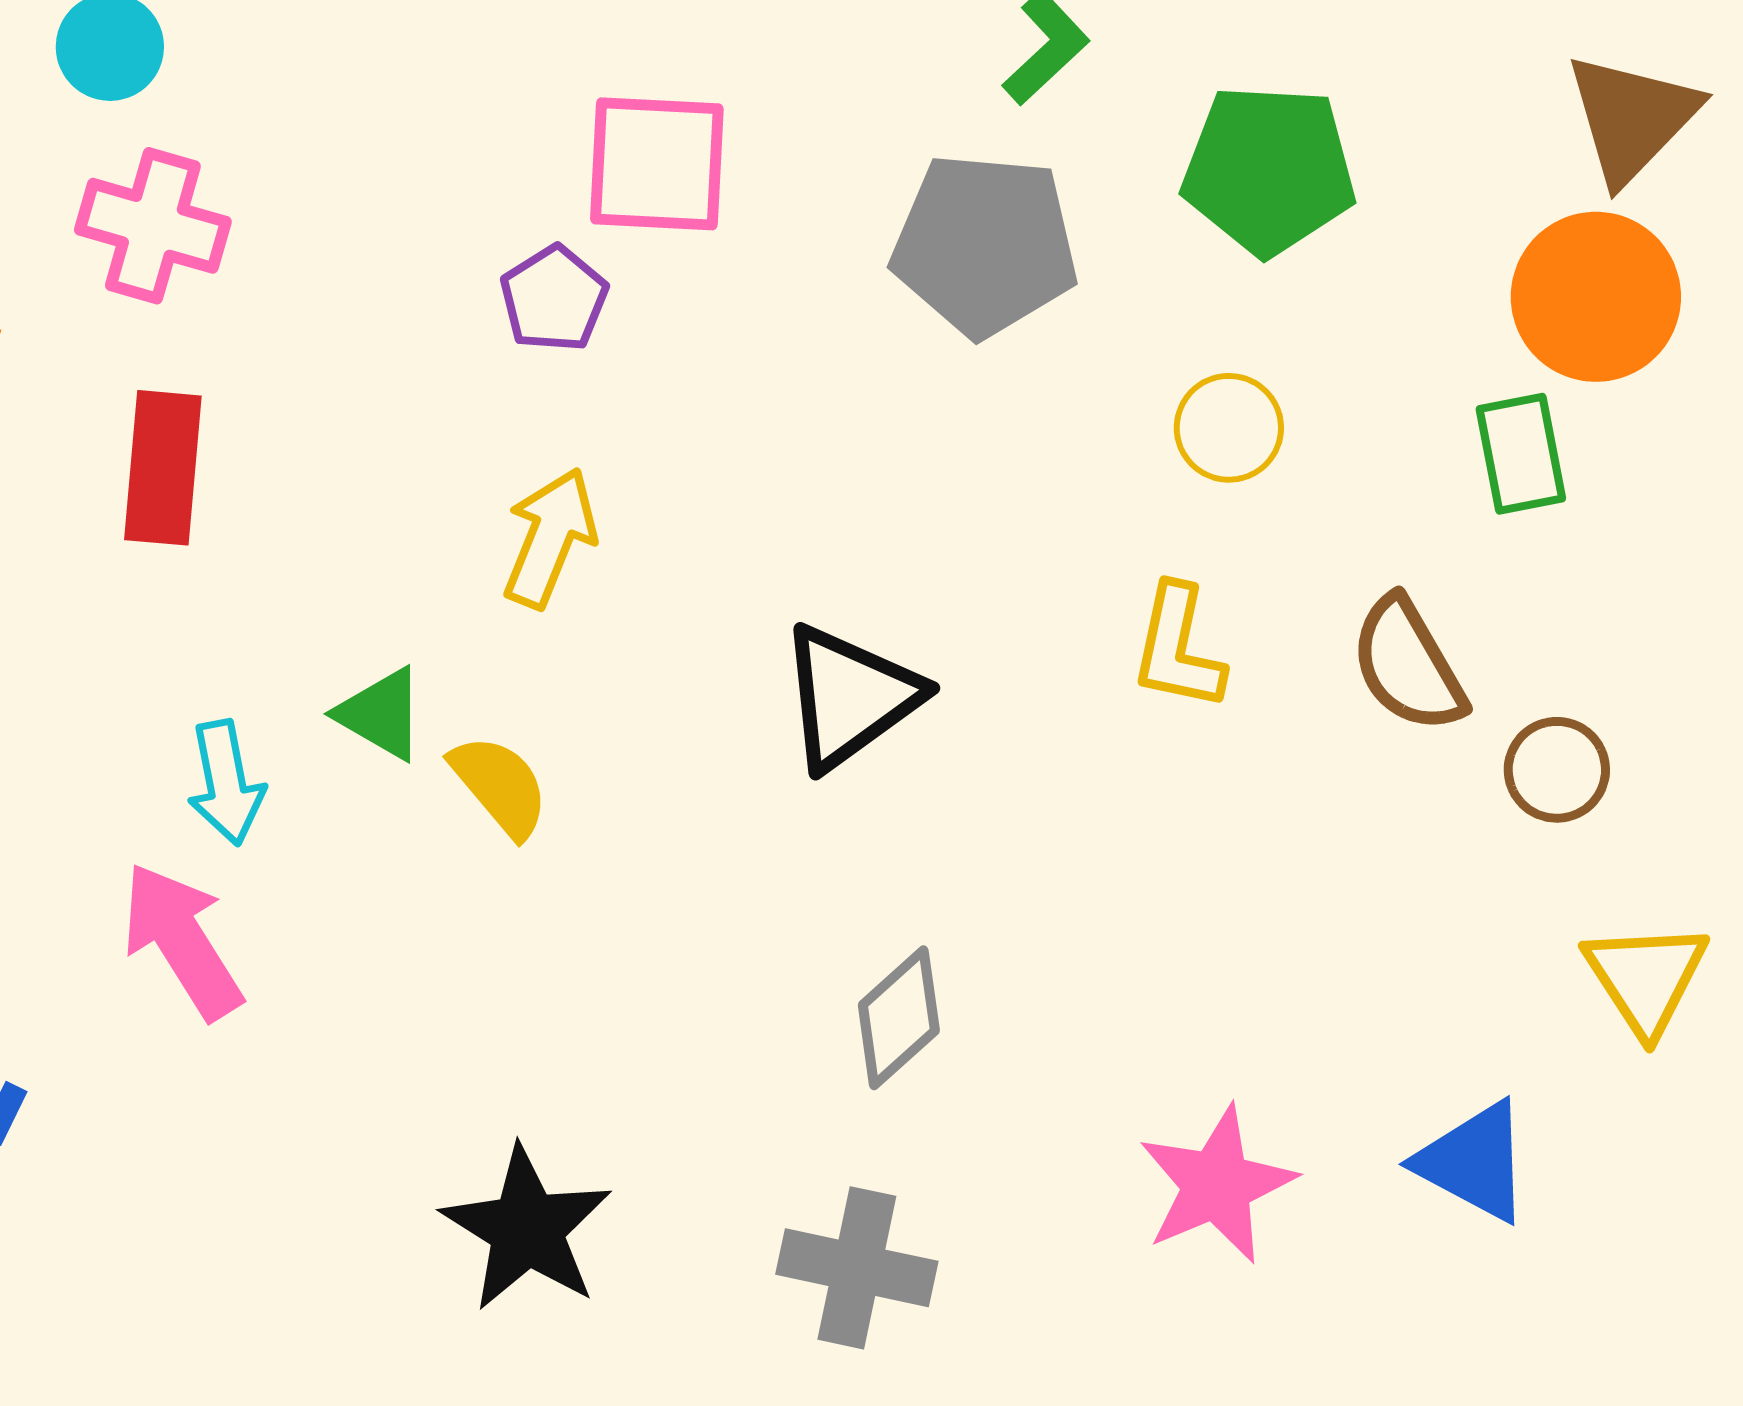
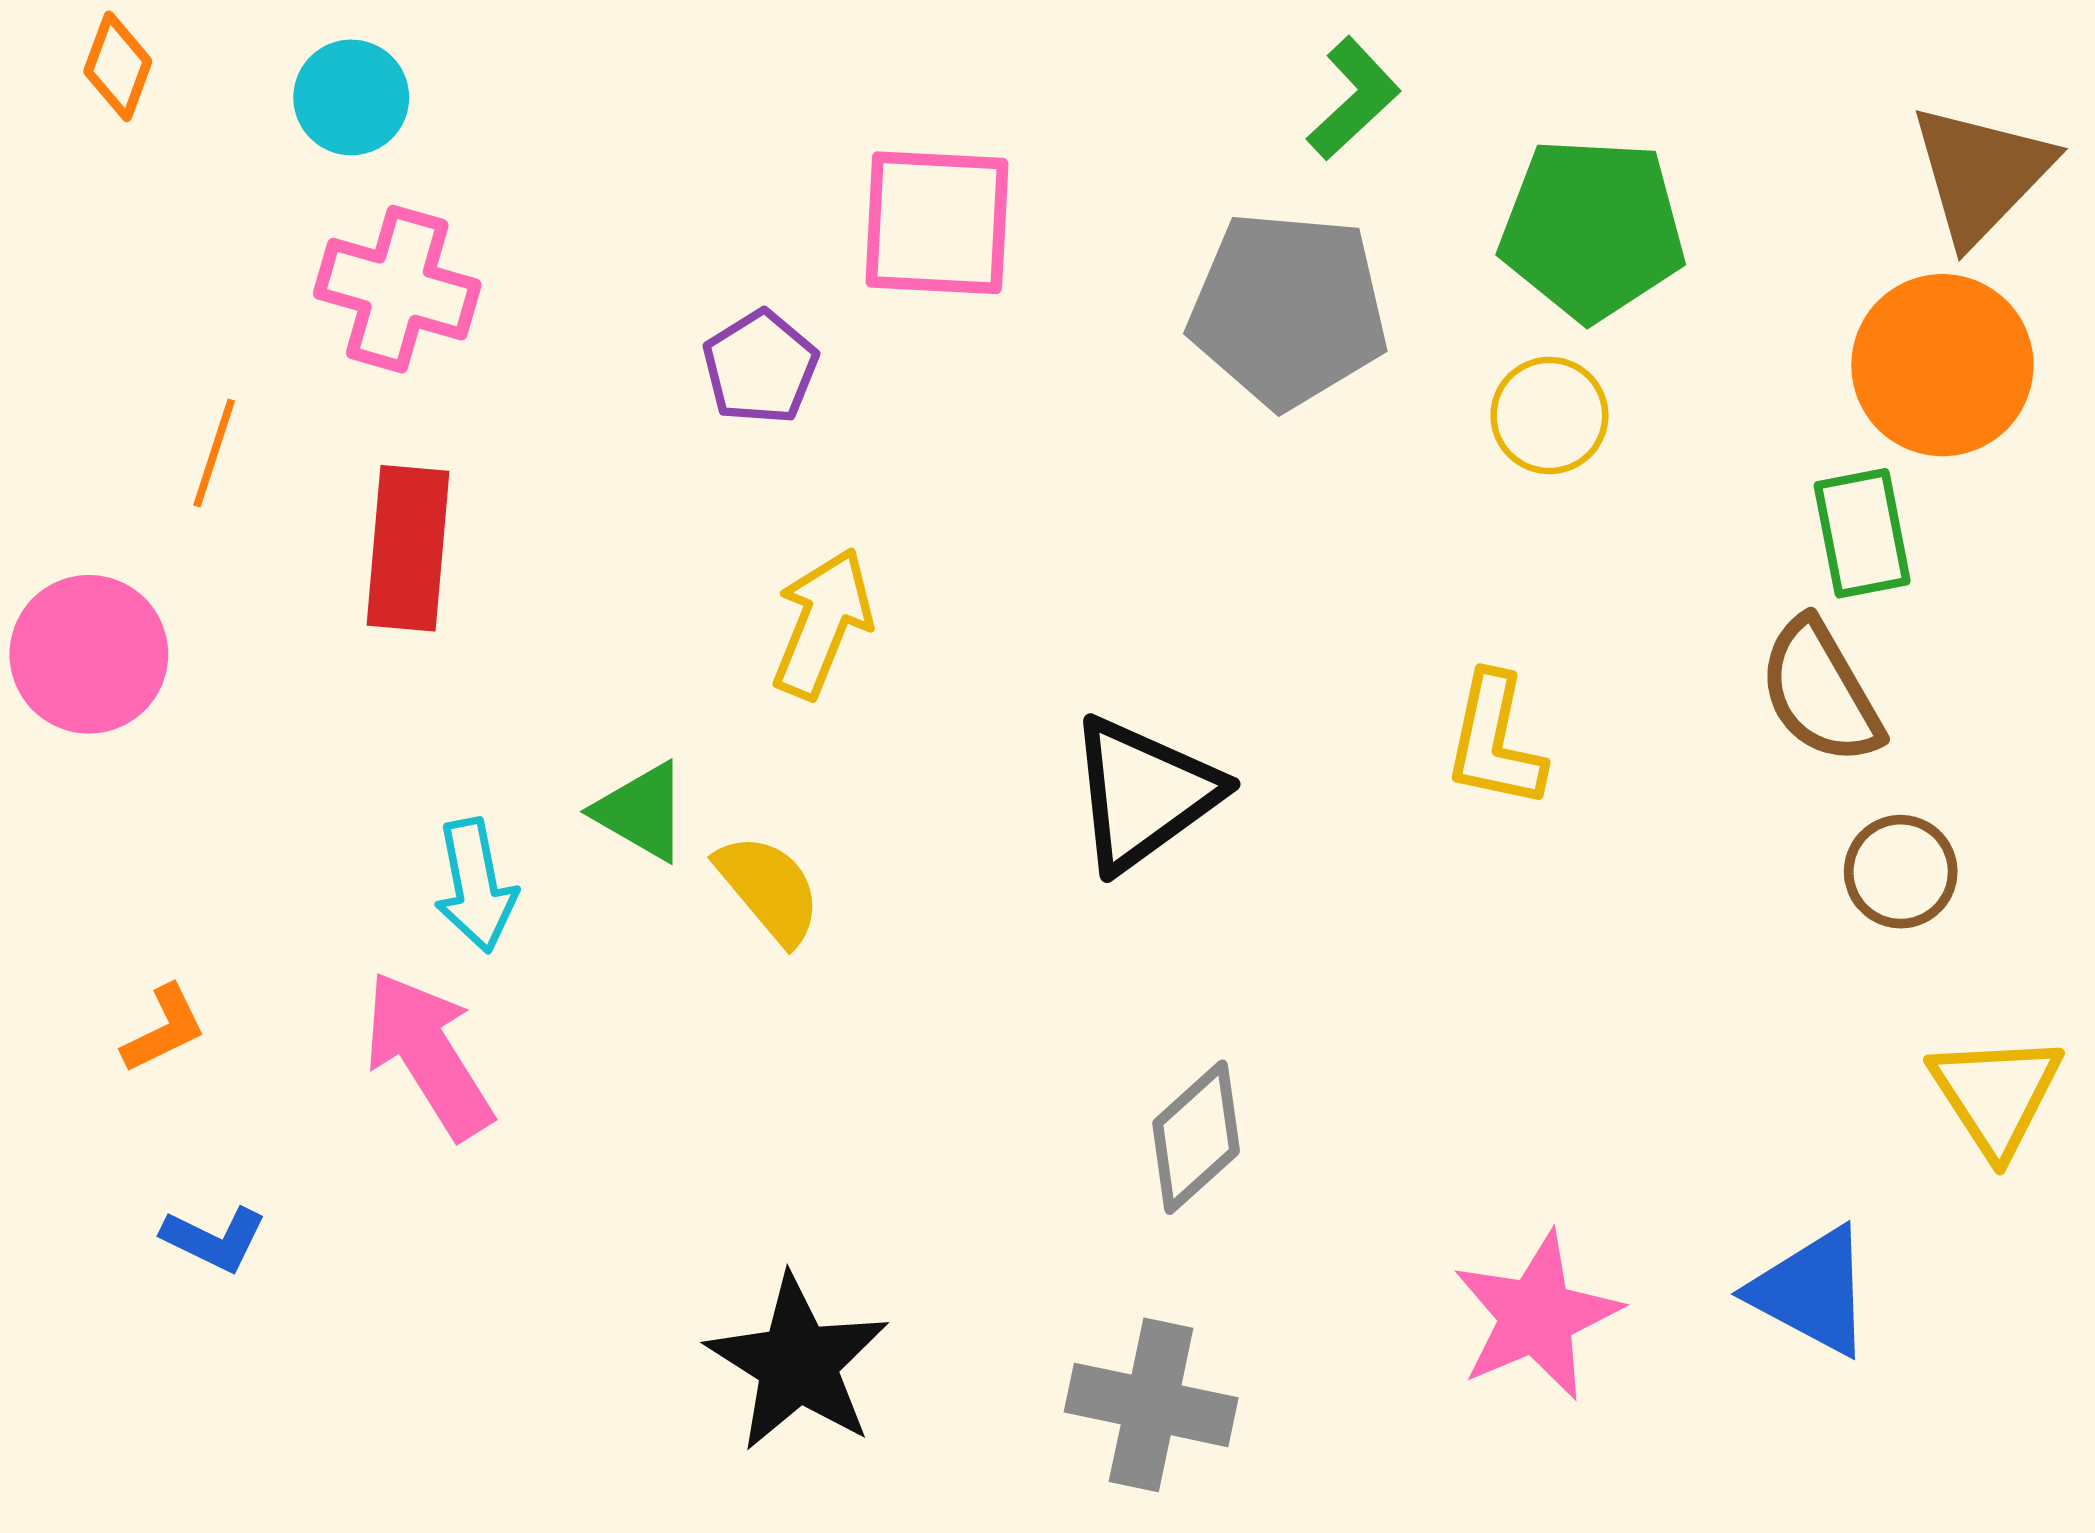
purple pentagon: (554, 299) -> (760, 367), moved
yellow circle: (1229, 428) -> (1549, 415), moved
brown semicircle: (1408, 665) -> (1820, 692), moved

